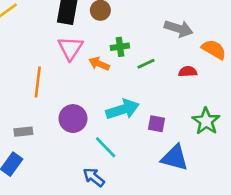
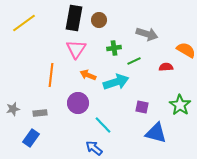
gray arrow: (179, 29) -> (147, 34), moved
orange arrow: (99, 64) -> (88, 75), moved
cyan arrow: (123, 109) -> (116, 82), moved

